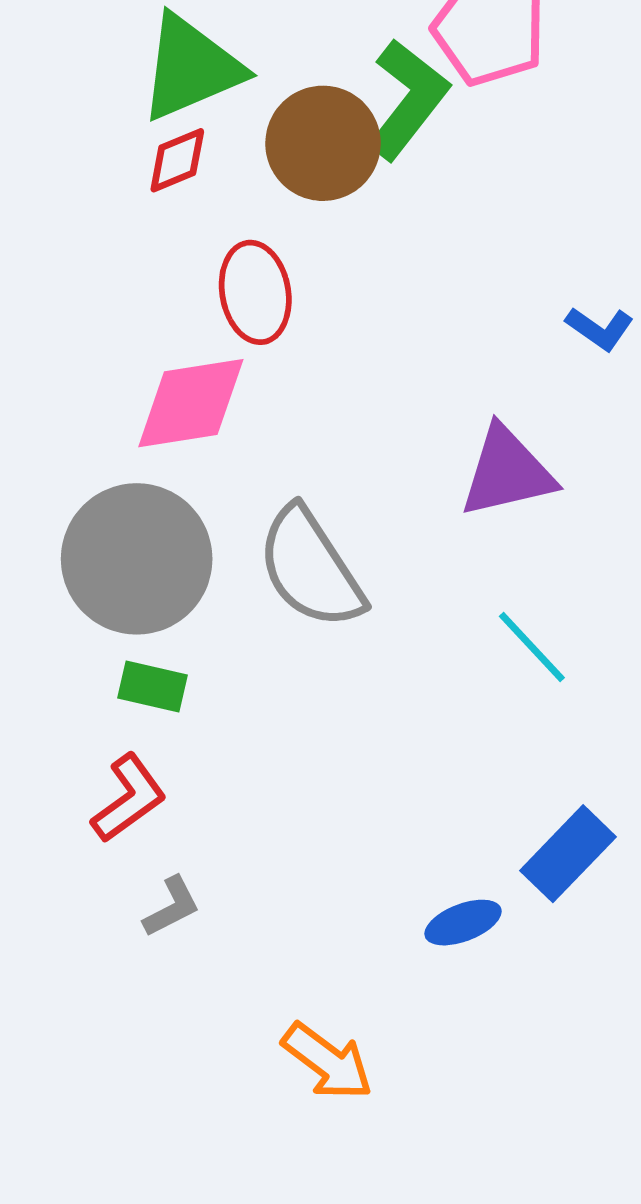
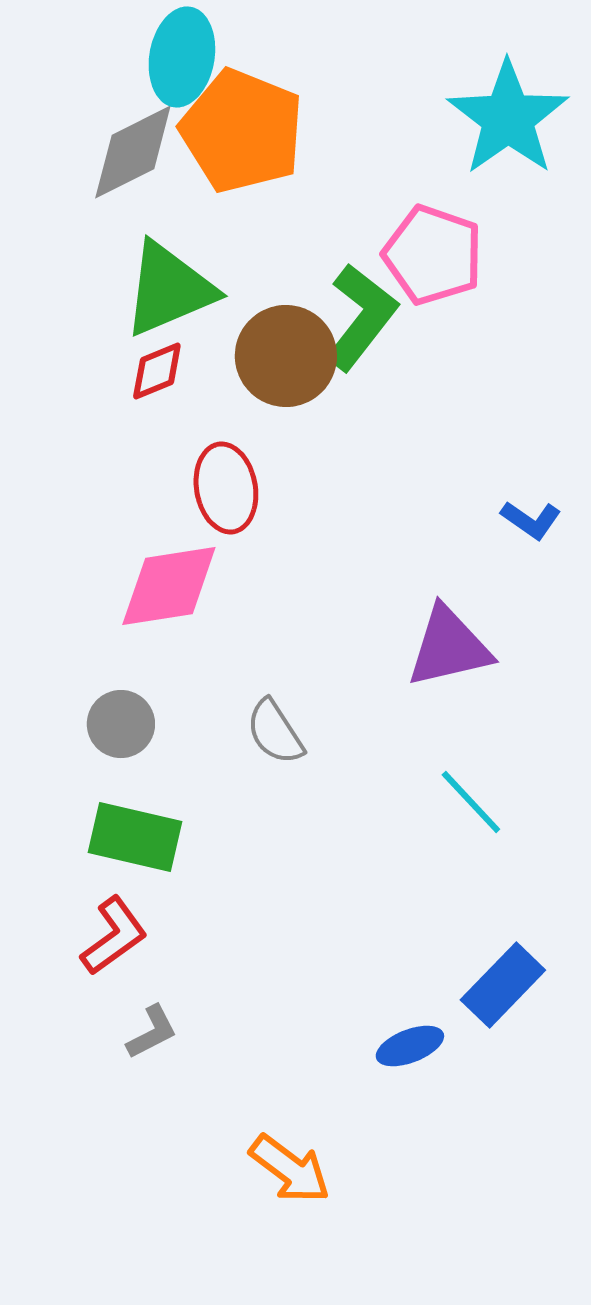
gray circle: (137, 559) -> (121, 724), size x0.5
gray semicircle: (311, 568) -> (275, 732), size x0.6
green rectangle: (152, 687) -> (135, 837), size x1.5

